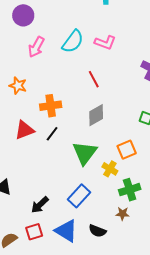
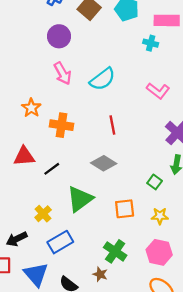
pink L-shape: (105, 42) -> (158, 91), moved
pink arrow: (36, 47) -> (63, 73), turned -75
orange cross: (51, 106) -> (62, 125), moved
gray diamond: (96, 115) -> (104, 163), turned 45
yellow cross: (110, 169) -> (43, 214), moved
green cross: (130, 190) -> (115, 251), turned 35

